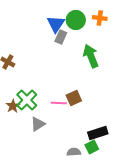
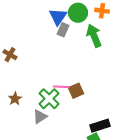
green arrow: (91, 56) -> (94, 36), moved
green cross: (27, 100) -> (49, 99), moved
pink line: (59, 103) -> (61, 87), moved

